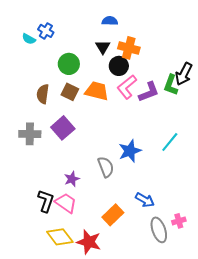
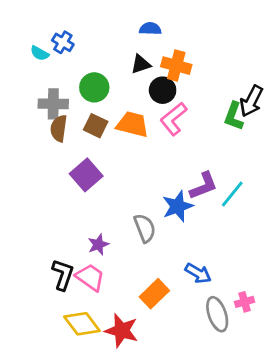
black triangle: (103, 47) -> (141, 64), turned 42
purple L-shape: (149, 92) -> (204, 186), moved
gray cross: (30, 134) -> (53, 104), moved

